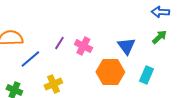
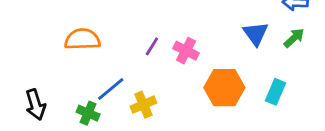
blue triangle: (126, 46) -> (256, 34), moved
blue line: (30, 59) -> (111, 89), moved

